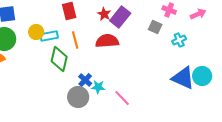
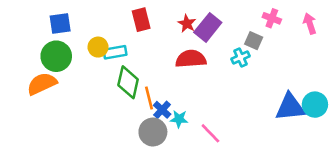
pink arrow: (198, 14) -> (310, 24), turned -84
orange line: (75, 40) -> (149, 98), moved
cyan cross: (179, 40) -> (240, 58), moved
blue triangle: (183, 78) -> (290, 107), turned -30

